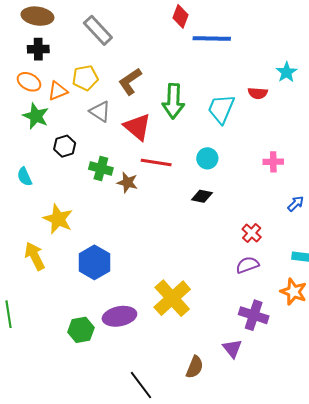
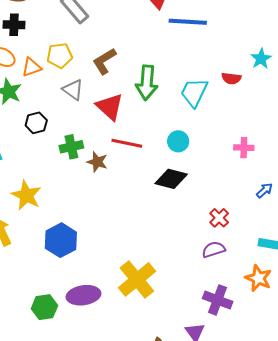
green cross: (101, 168) -> (71, 147), turned -30
black diamond: (202, 196) -> (171, 179), size x1.5

